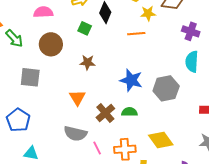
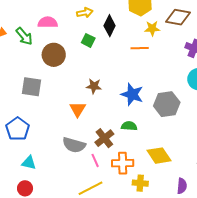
green arrow: (14, 38) -> (24, 36), moved
brown star: (87, 62) -> (94, 86), moved
brown cross: (105, 113) -> (104, 138), moved

